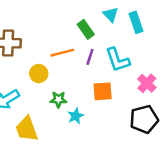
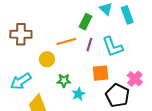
green rectangle: (86, 29) -> (85, 22), turned 63
pink cross: (147, 83) -> (135, 79), moved
black pentagon: (144, 119) -> (117, 95), moved, turned -30

